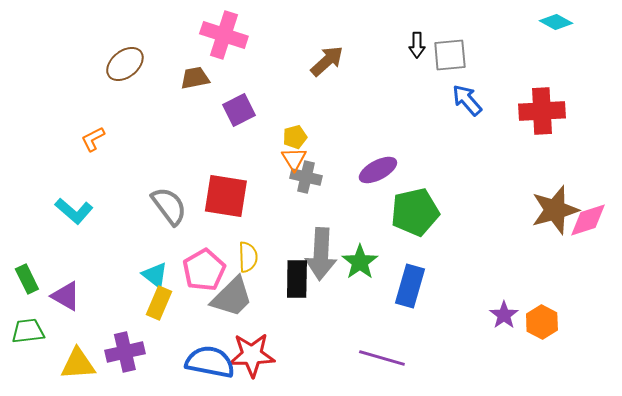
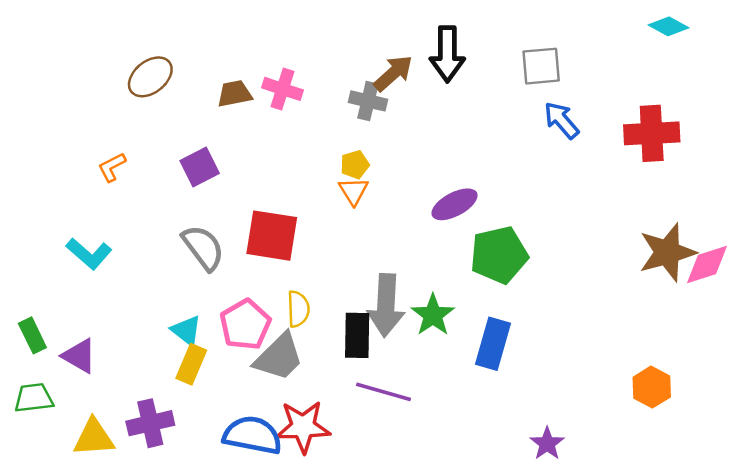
pink cross: (224, 35) -> (283, 89), moved, size x0.7
black arrow: (417, 45) -> (447, 54), moved, size x1.8
purple square: (239, 110) -> (200, 167), moved
gray cross: (306, 177) -> (368, 101), moved
purple star: (504, 315) -> (547, 444), moved
purple line: (382, 358) -> (384, 392), moved

